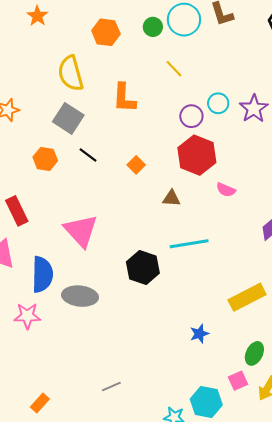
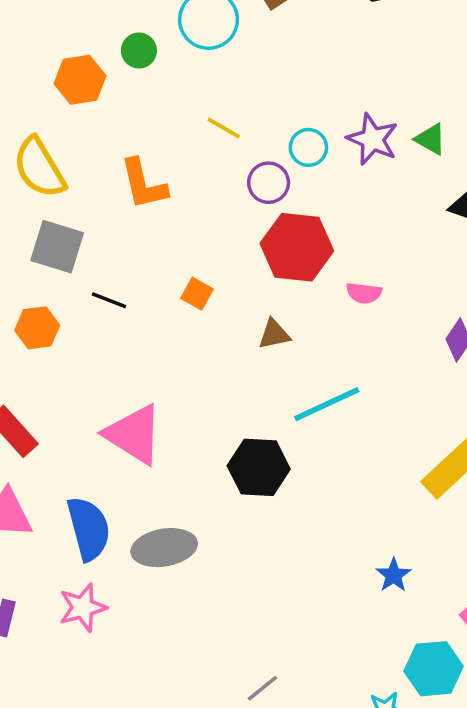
green circle: (153, 27) -> (139, 51), moved
yellow line: (174, 69) -> (224, 128), moved
blue star: (199, 334) -> (394, 575), moved

